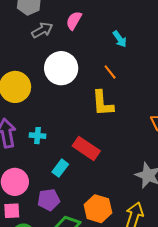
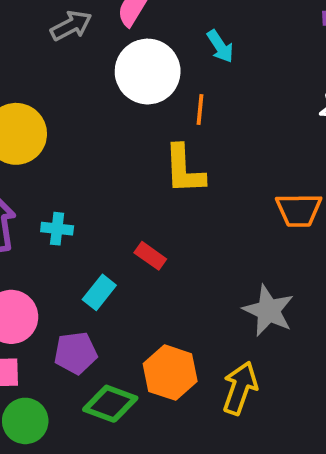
white circle: (61, 68) -> (148, 72), moved
orange line: (110, 72) -> (200, 110), turned 42
red rectangle: (86, 148) -> (150, 256), size x0.6

